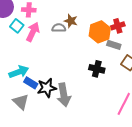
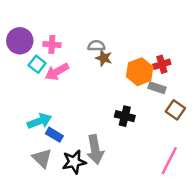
gray semicircle: (59, 28) -> (96, 46), moved
pink arrow: (33, 32) -> (57, 72), turned -144
black cross: (97, 69) -> (125, 116), moved
black star: (47, 88) -> (74, 162), moved

